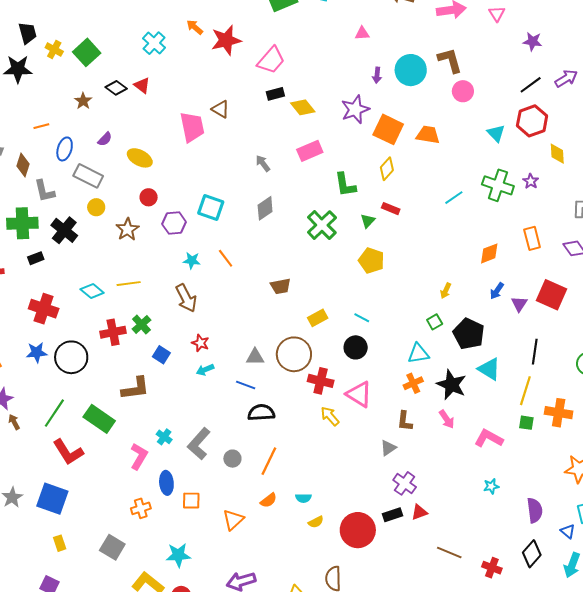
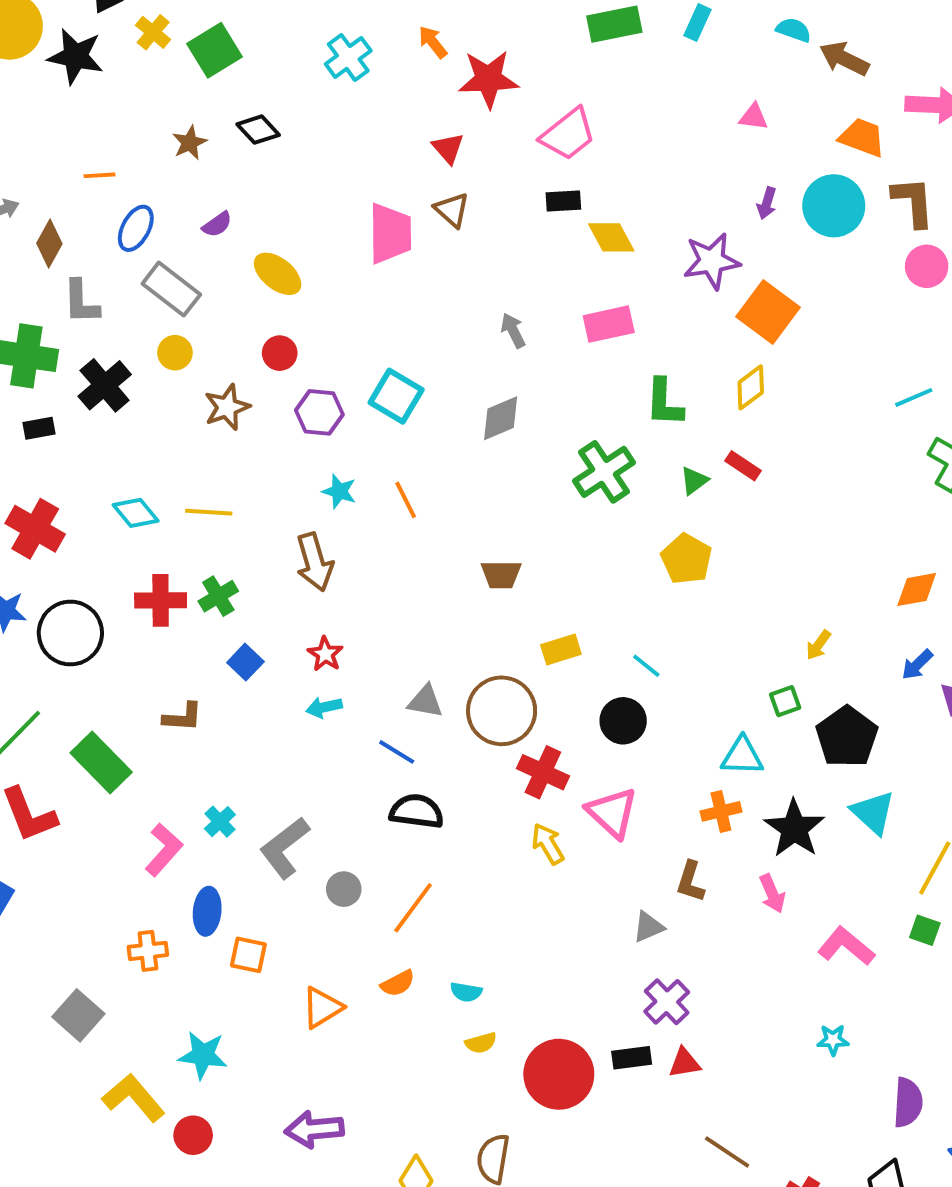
red triangle: (142, 85) -> (448, 148), moved
orange trapezoid: (428, 135) -> (862, 137), moved
cyan line: (454, 198) -> (914, 397), moved
brown L-shape: (135, 388) -> (183, 717), size x0.7

